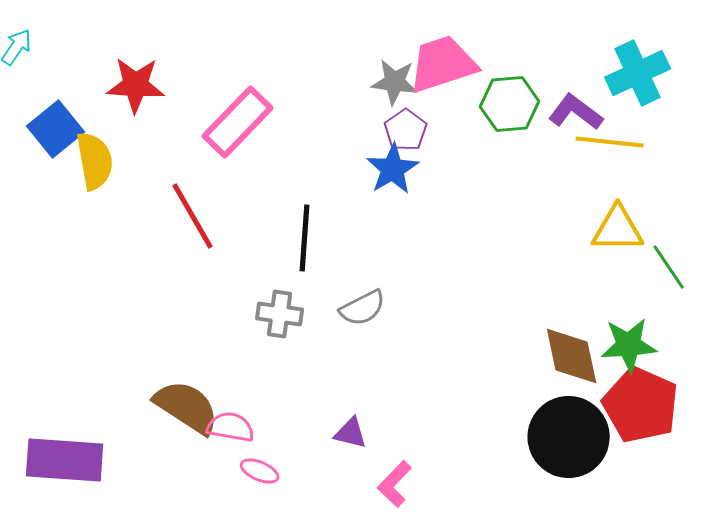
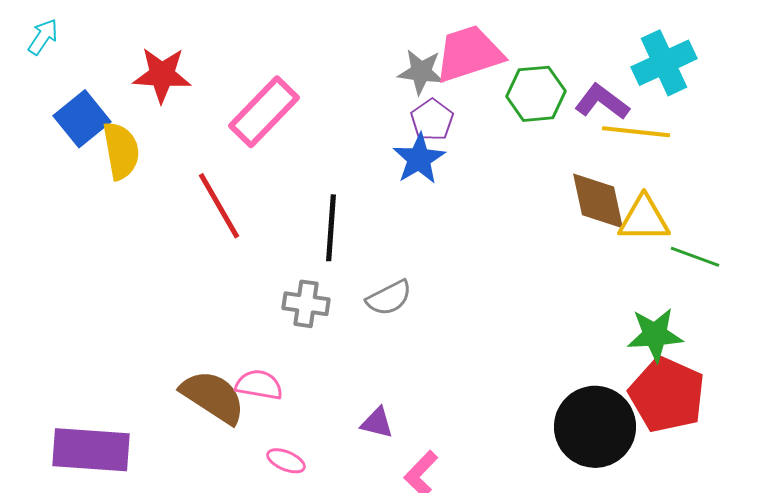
green line: (669, 267) -> (695, 257), turned -36
brown diamond: (572, 356) -> (598, 201), moved
pink semicircle: (231, 427) -> (259, 385), moved

